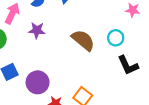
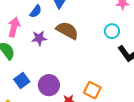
brown semicircle: (83, 40) -> (67, 30), moved

